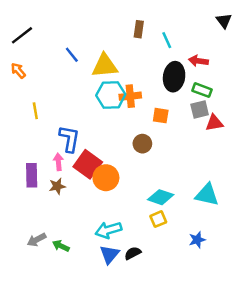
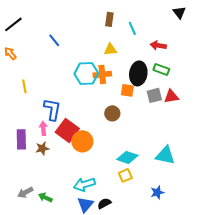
yellow triangle: (105, 66) -> (110, 49), moved, size x0.6
black ellipse: (174, 77) -> (138, 73), moved
gray square: (200, 110) -> (154, 95), moved

